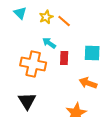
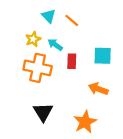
cyan triangle: (20, 13) -> (49, 16), moved
yellow star: (46, 17) -> (33, 39), moved
black triangle: (27, 101) -> (43, 112), moved

